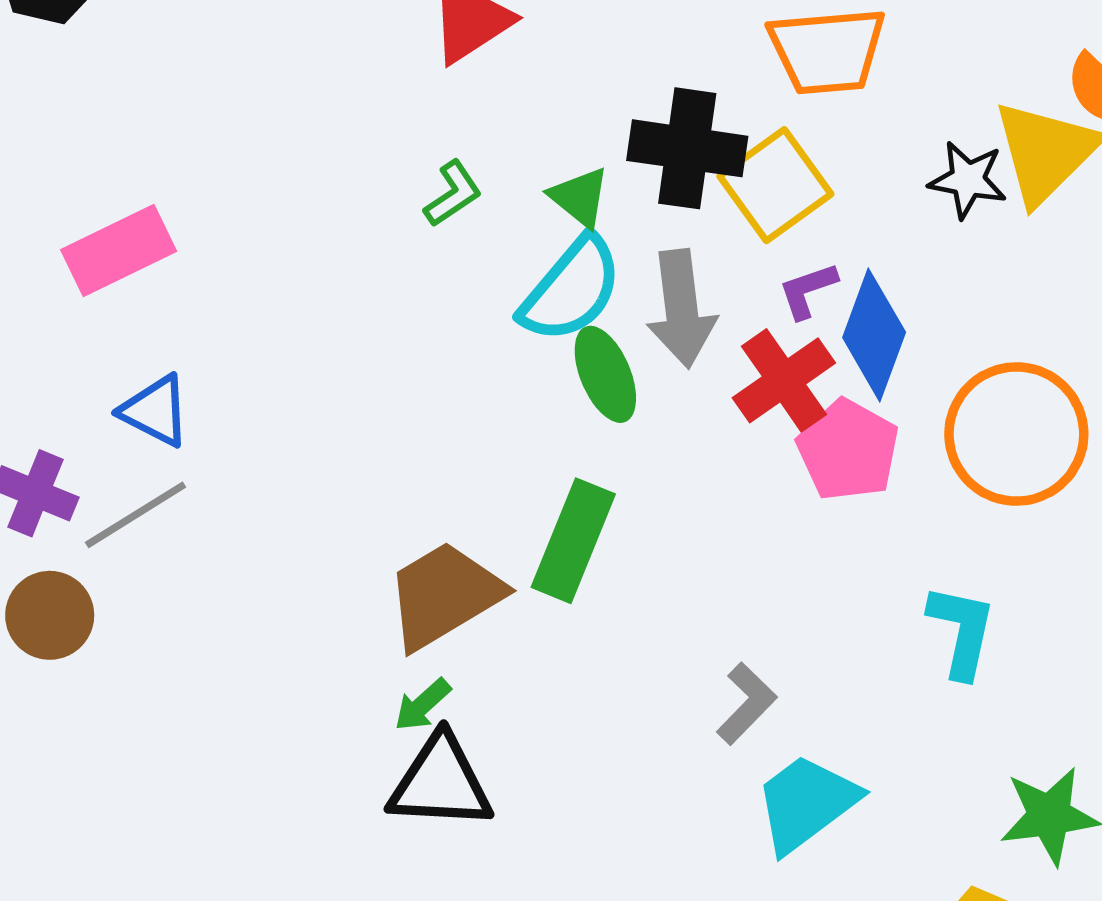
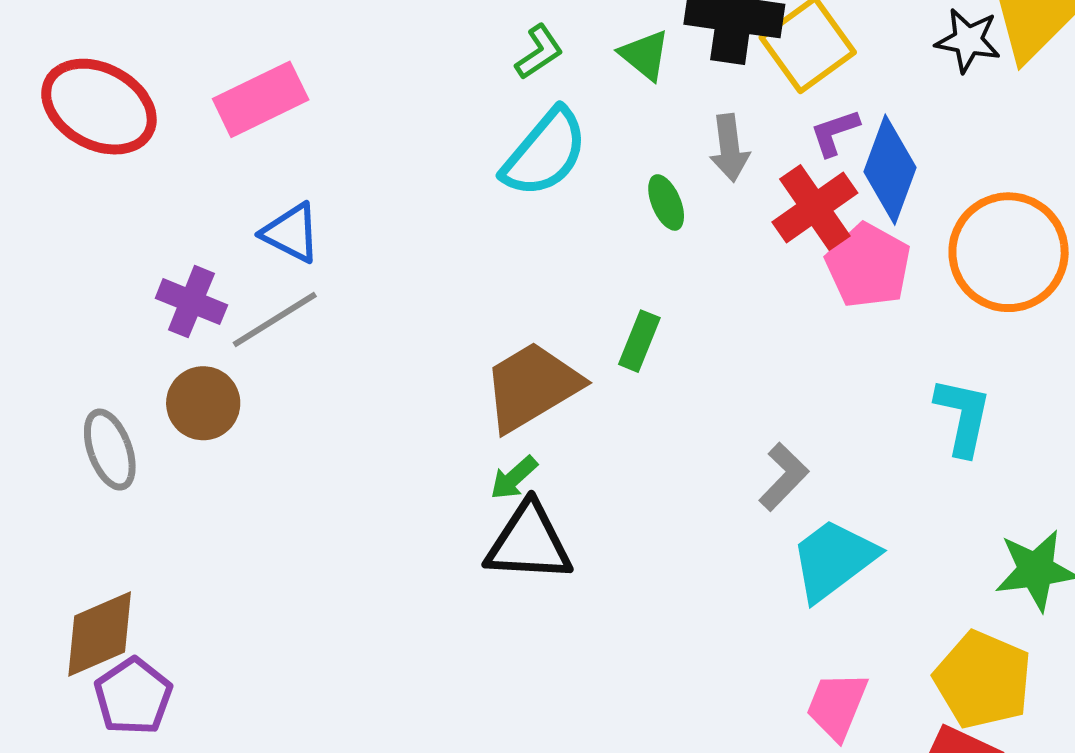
cyan semicircle: (571, 289) -> (545, 153), moved
gray arrow: (681, 309) -> (729, 148), size x0.7
green ellipse: (605, 374) -> (666, 202), size x0.7
green rectangle: (573, 541) -> (639, 341), size x0.6

